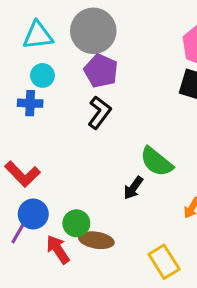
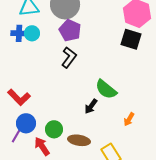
blue cross: (30, 103) -> (19, 33), moved
brown ellipse: (96, 240) -> (79, 140), moved

